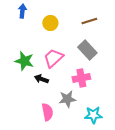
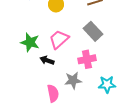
cyan star: (93, 115) -> (107, 84), moved

